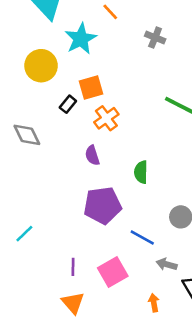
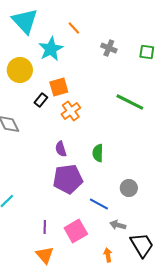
purple semicircle: (92, 155) -> (61, 149), moved

